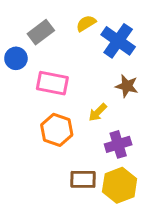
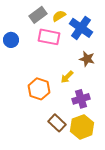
gray rectangle: (41, 32) -> (38, 15), moved
pink rectangle: (52, 83) -> (49, 37), moved
brown rectangle: (83, 179) -> (57, 123), turned 42

